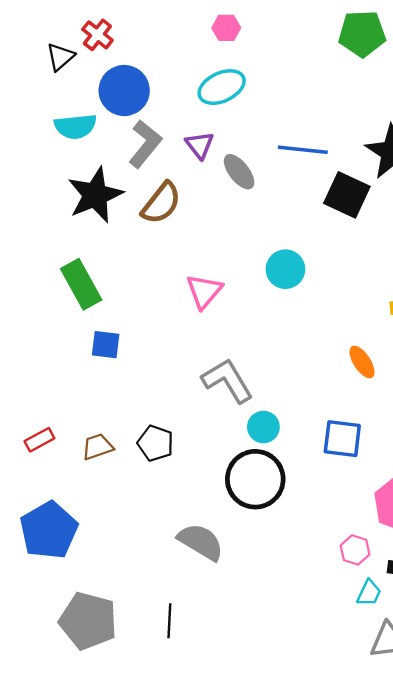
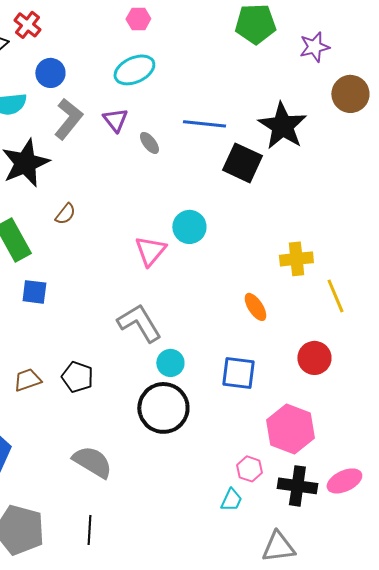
blue circle: (124, 90) -> (50, 73), size x0.7
gray ellipse: (239, 172) -> (149, 143), size x0.7
brown semicircle: (161, 203) -> (65, 214), moved, size x0.6
pink triangle: (204, 291) -> (150, 251), moved
gray semicircle: (201, 542) -> (92, 462), moved
cyan trapezoid: (369, 593) -> (231, 500), moved

